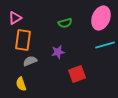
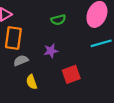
yellow semicircle: (21, 84) -> (32, 82), moved

